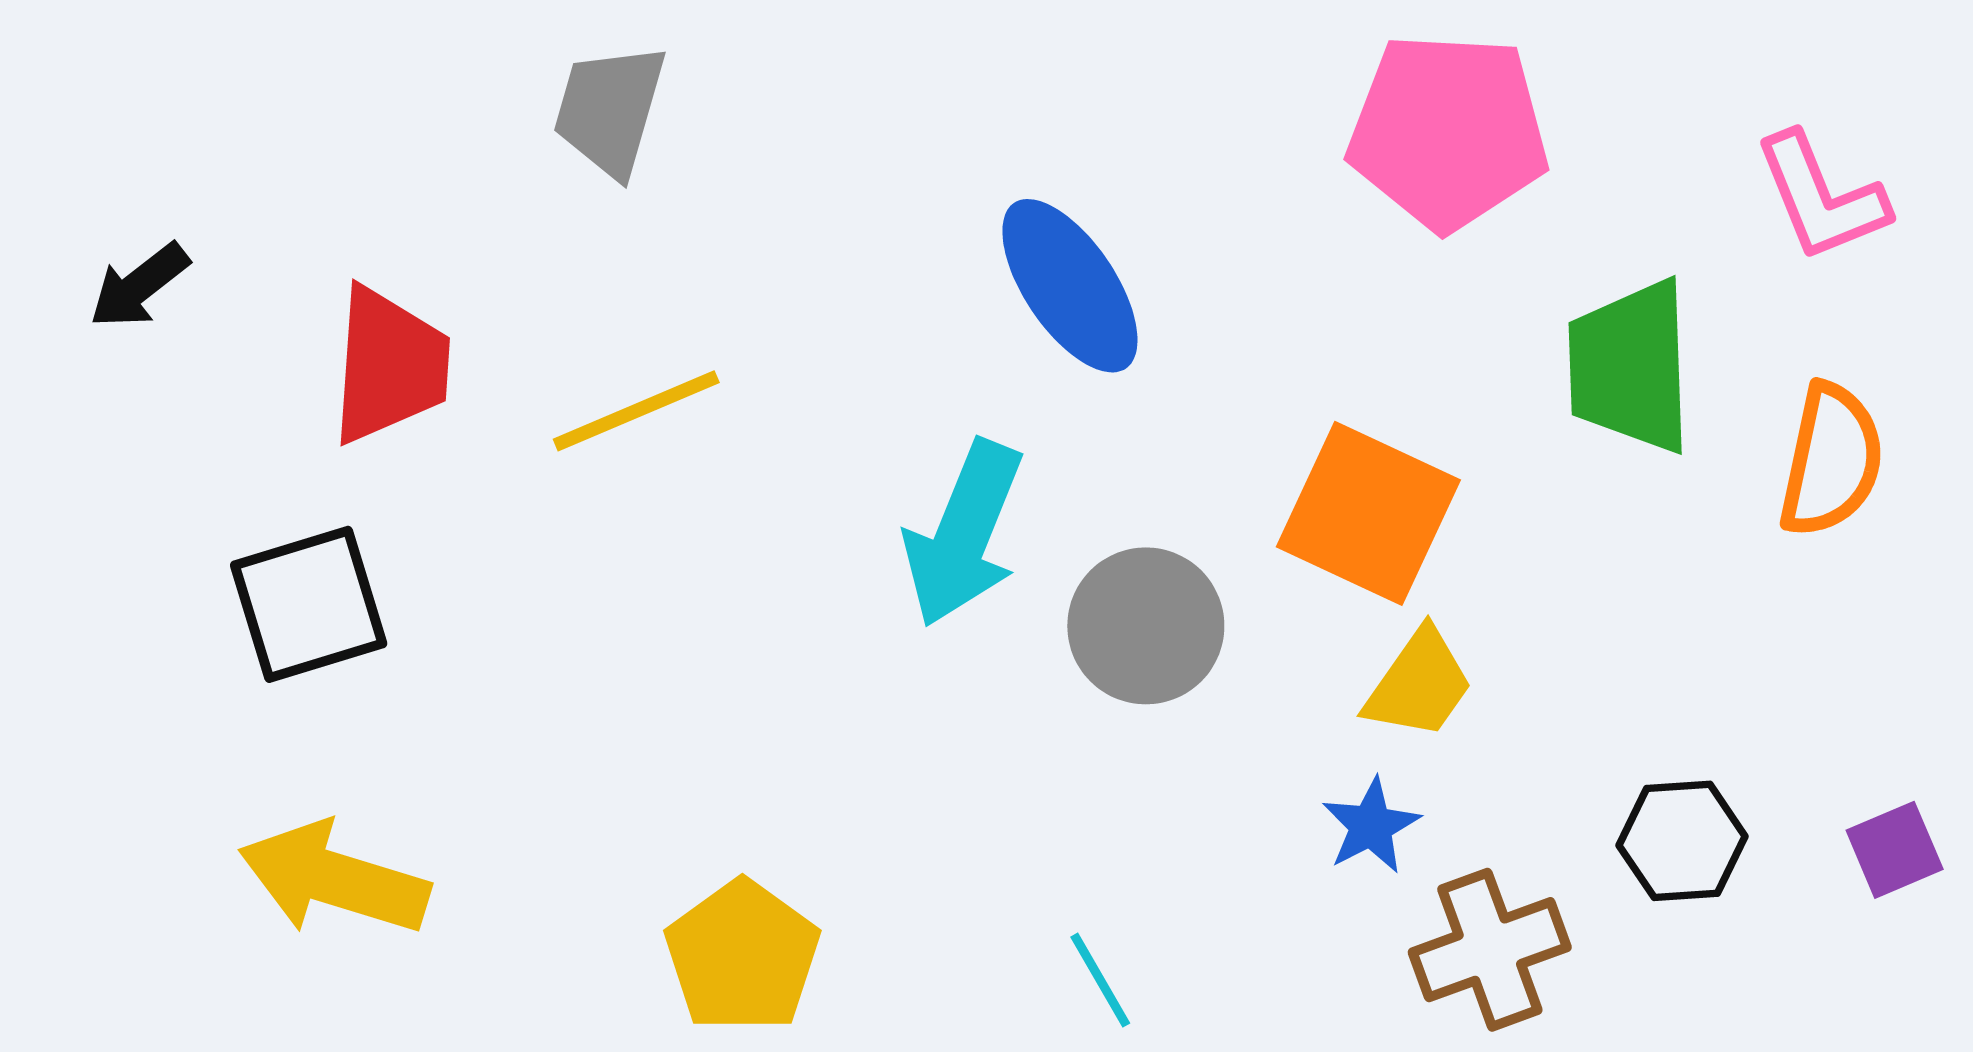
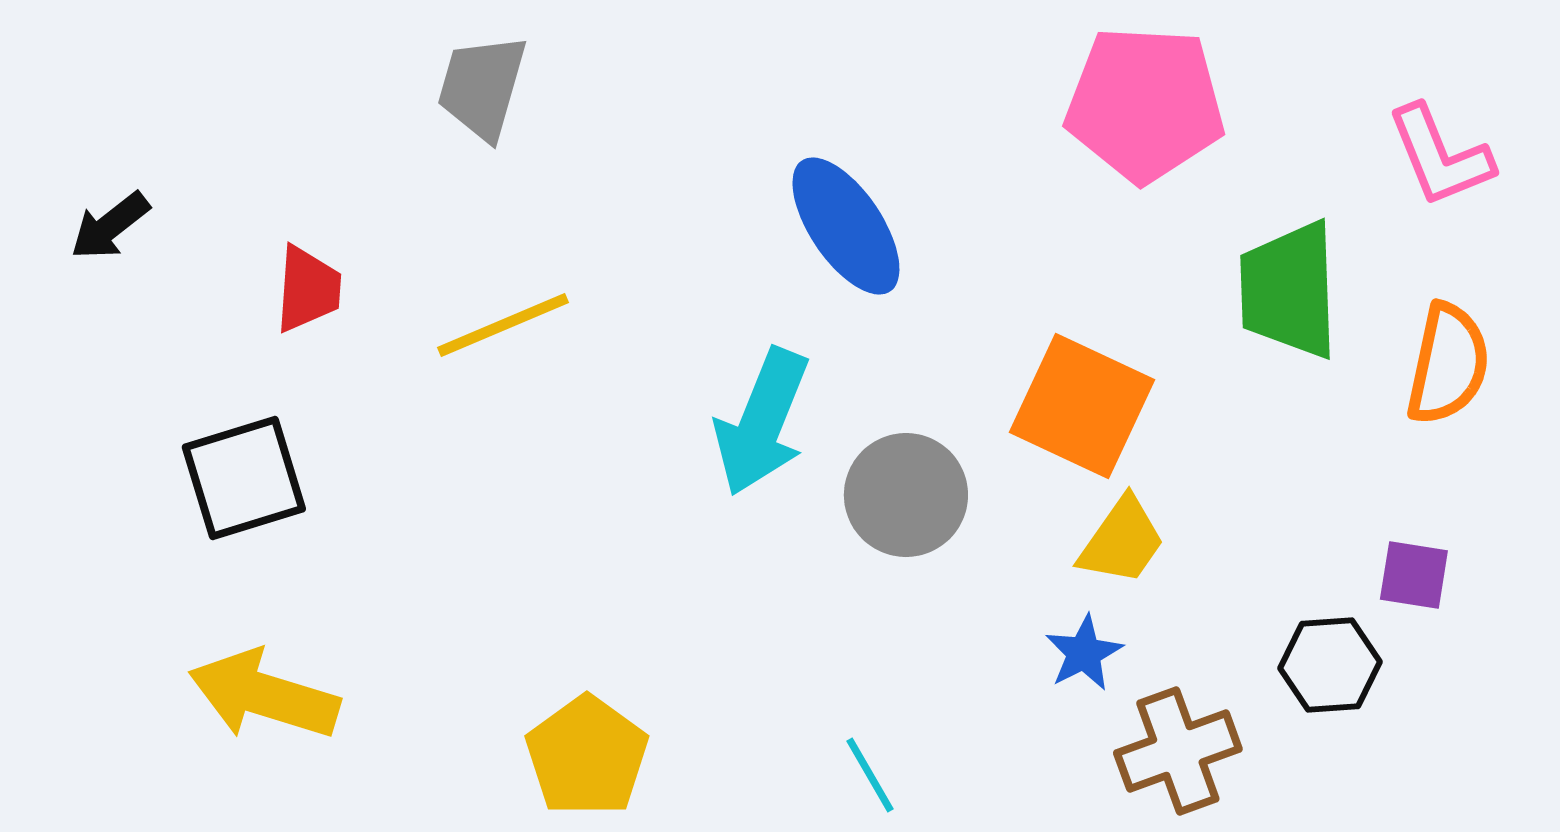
red trapezoid: (390, 365) -> (308, 289), size x0.7
purple square: (1895, 850) -> (1414, 575), moved, turned 32

